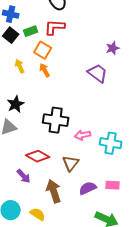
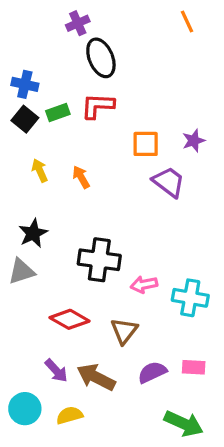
orange square: (43, 50) -> (146, 144), moved, turned -30
purple arrow: (24, 176) -> (56, 371), moved
brown arrow: (54, 191) -> (96, 377), turned -45
yellow semicircle: (38, 214) -> (69, 415), turned -49

